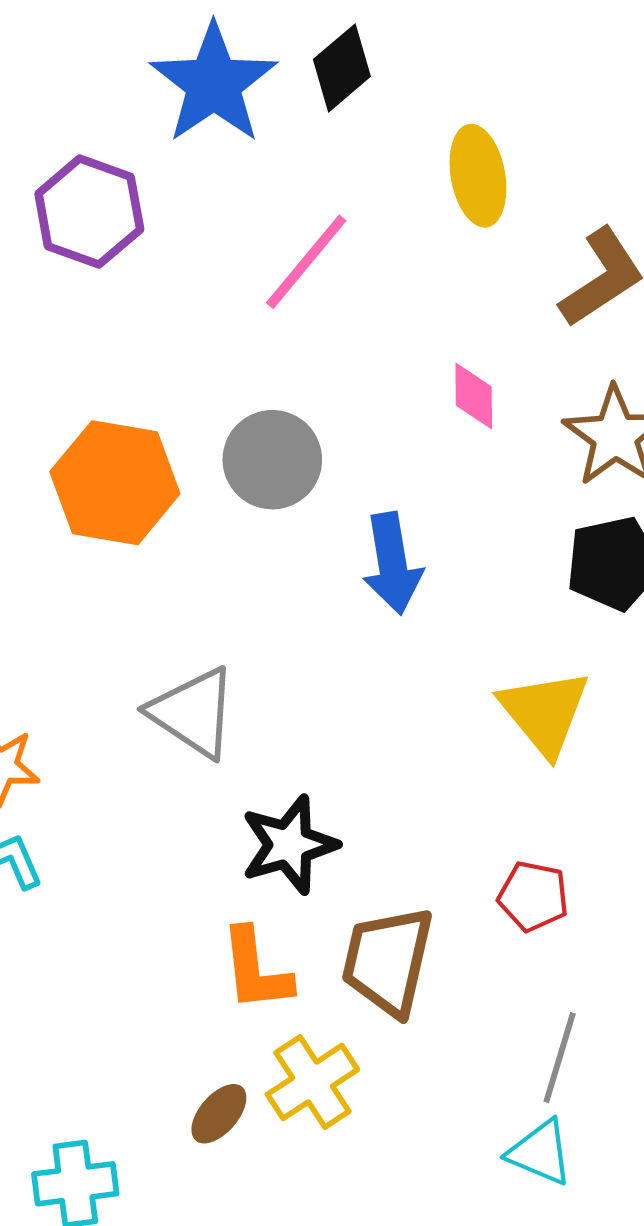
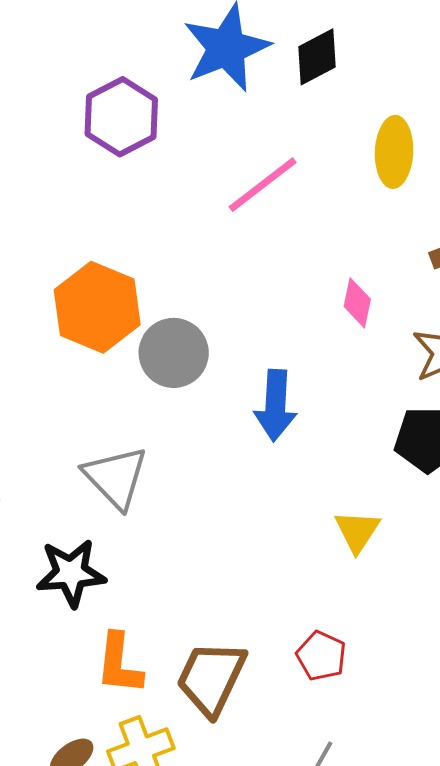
gray circle: (272, 460) -> (174, 353), moved
yellow triangle: (544, 712) -> (357, 531), size x0.7
black star: (289, 845) -> (71, 573), moved

